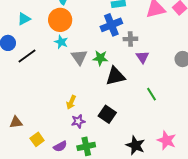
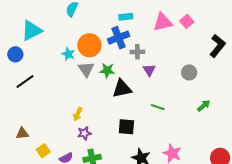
cyan triangle: (24, 19) -> (32, 31), size x1.6
orange circle: (60, 20) -> (89, 45), moved
black line: (27, 56) -> (25, 81), moved
green line: (152, 94) -> (158, 107), turned -40
black square: (107, 114) -> (126, 127), moved, turned -30

